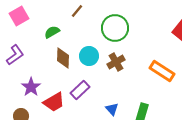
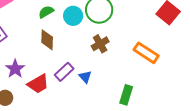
green semicircle: (52, 32) -> (46, 12), moved
cyan circle: (89, 56) -> (73, 16), moved
blue triangle: (112, 109) -> (85, 77), moved

